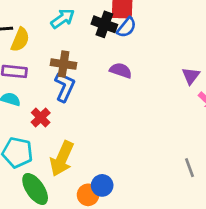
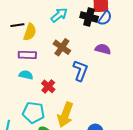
brown cross: (64, 64) -> (62, 47), turned 30
blue L-shape: (65, 87) -> (80, 71), moved

